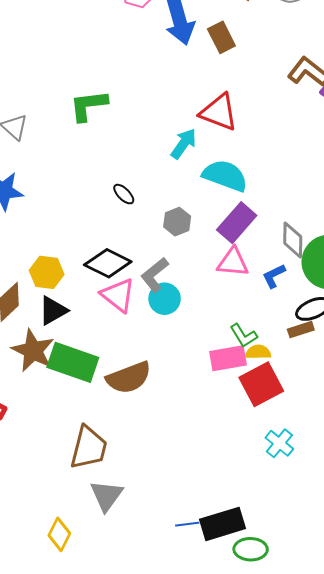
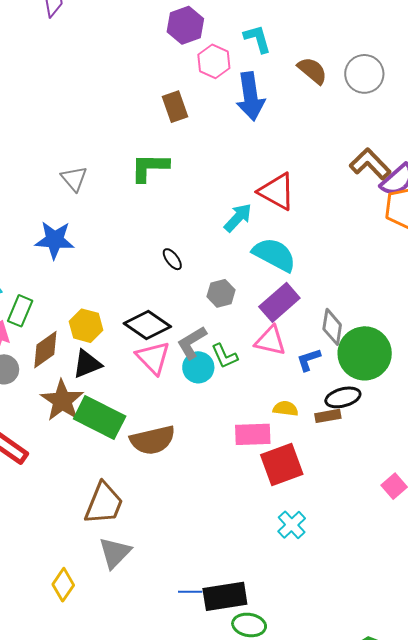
brown rectangle: (221, 37) -> (175, 107), moved
green L-shape: (243, 335) -> (225, 356), moved
yellow semicircle: (258, 352) -> (286, 409), moved

